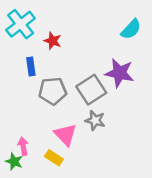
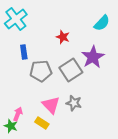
red star: (53, 41) -> (63, 37), moved
purple star: (119, 73) -> (93, 57), turned 30
gray star: (95, 120) -> (74, 103), moved
pink arrow: (23, 146) -> (18, 114), turned 32

